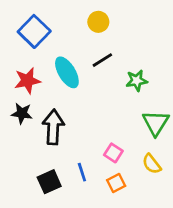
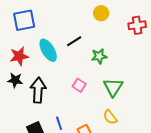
yellow circle: (98, 22) -> (101, 13), moved
blue square: (34, 31) -> (24, 20), turned 35
pink square: (113, 153) -> (79, 85), moved

